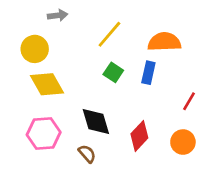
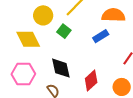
yellow circle: (35, 49) -> (43, 15), moved
green square: (113, 72) -> (64, 31), moved
blue rectangle: (148, 73) -> (101, 36), turned 42

